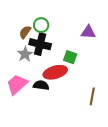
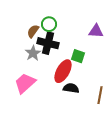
red ellipse: (55, 72) -> (63, 71), turned -45
black semicircle: (41, 85) -> (71, 88), moved

